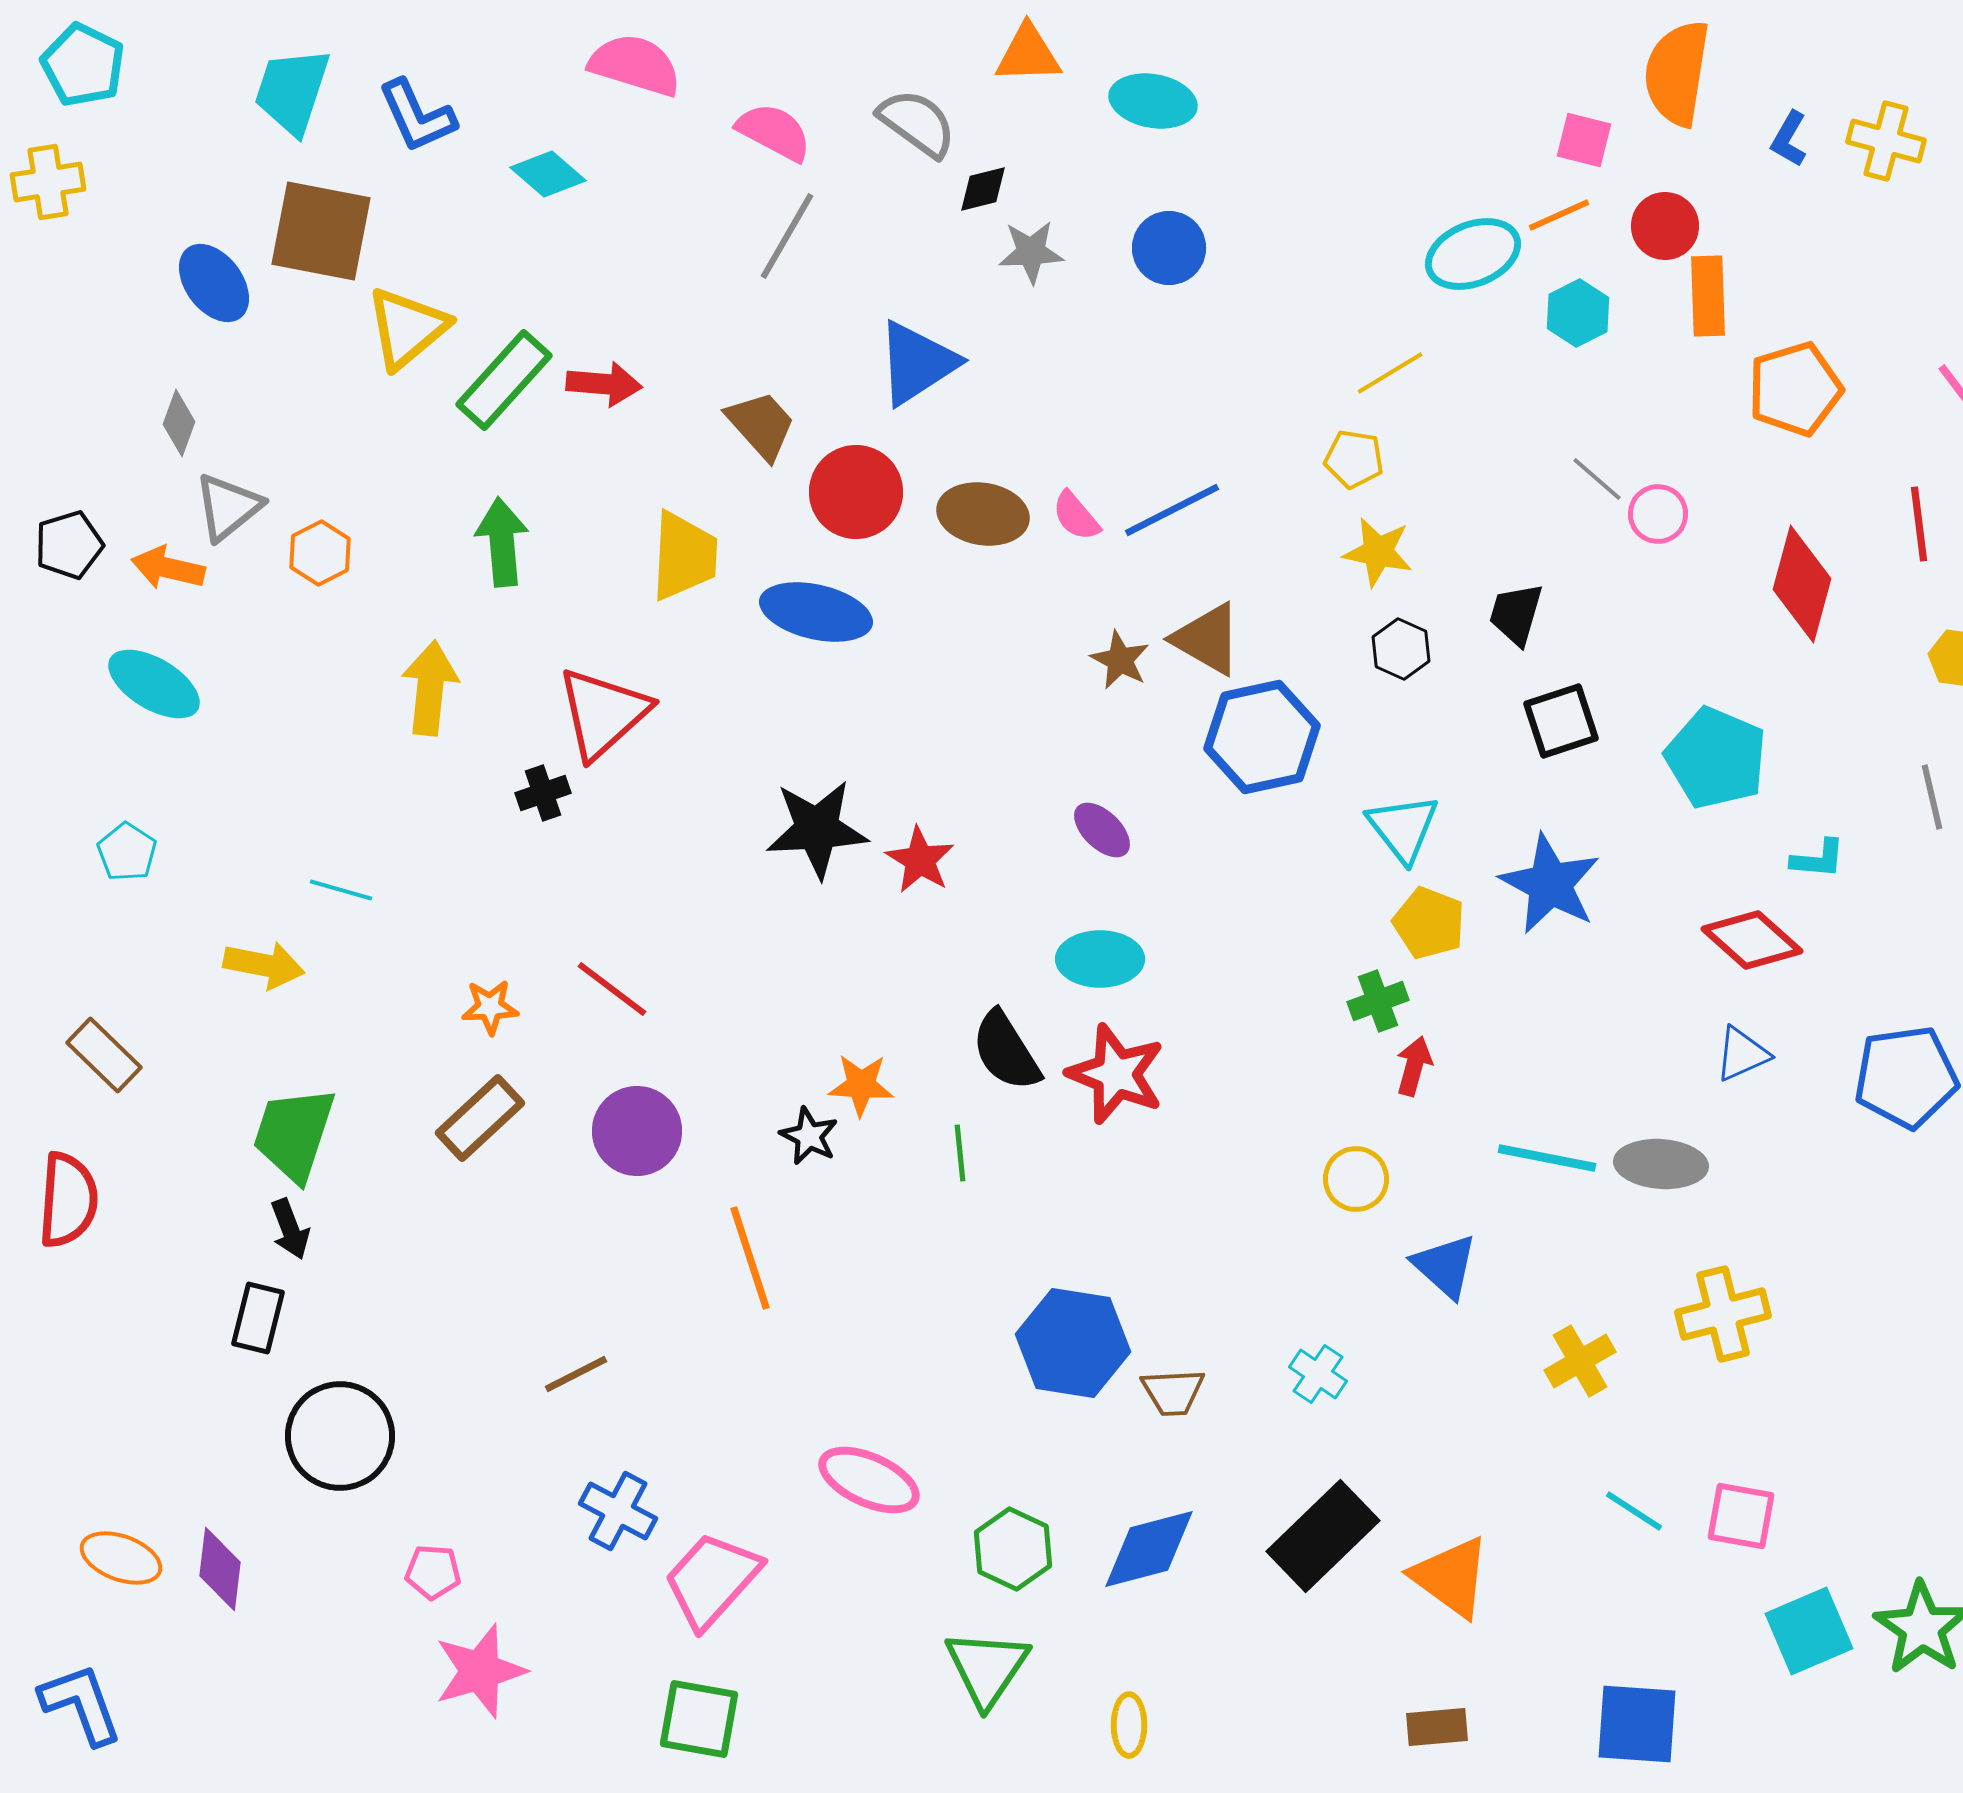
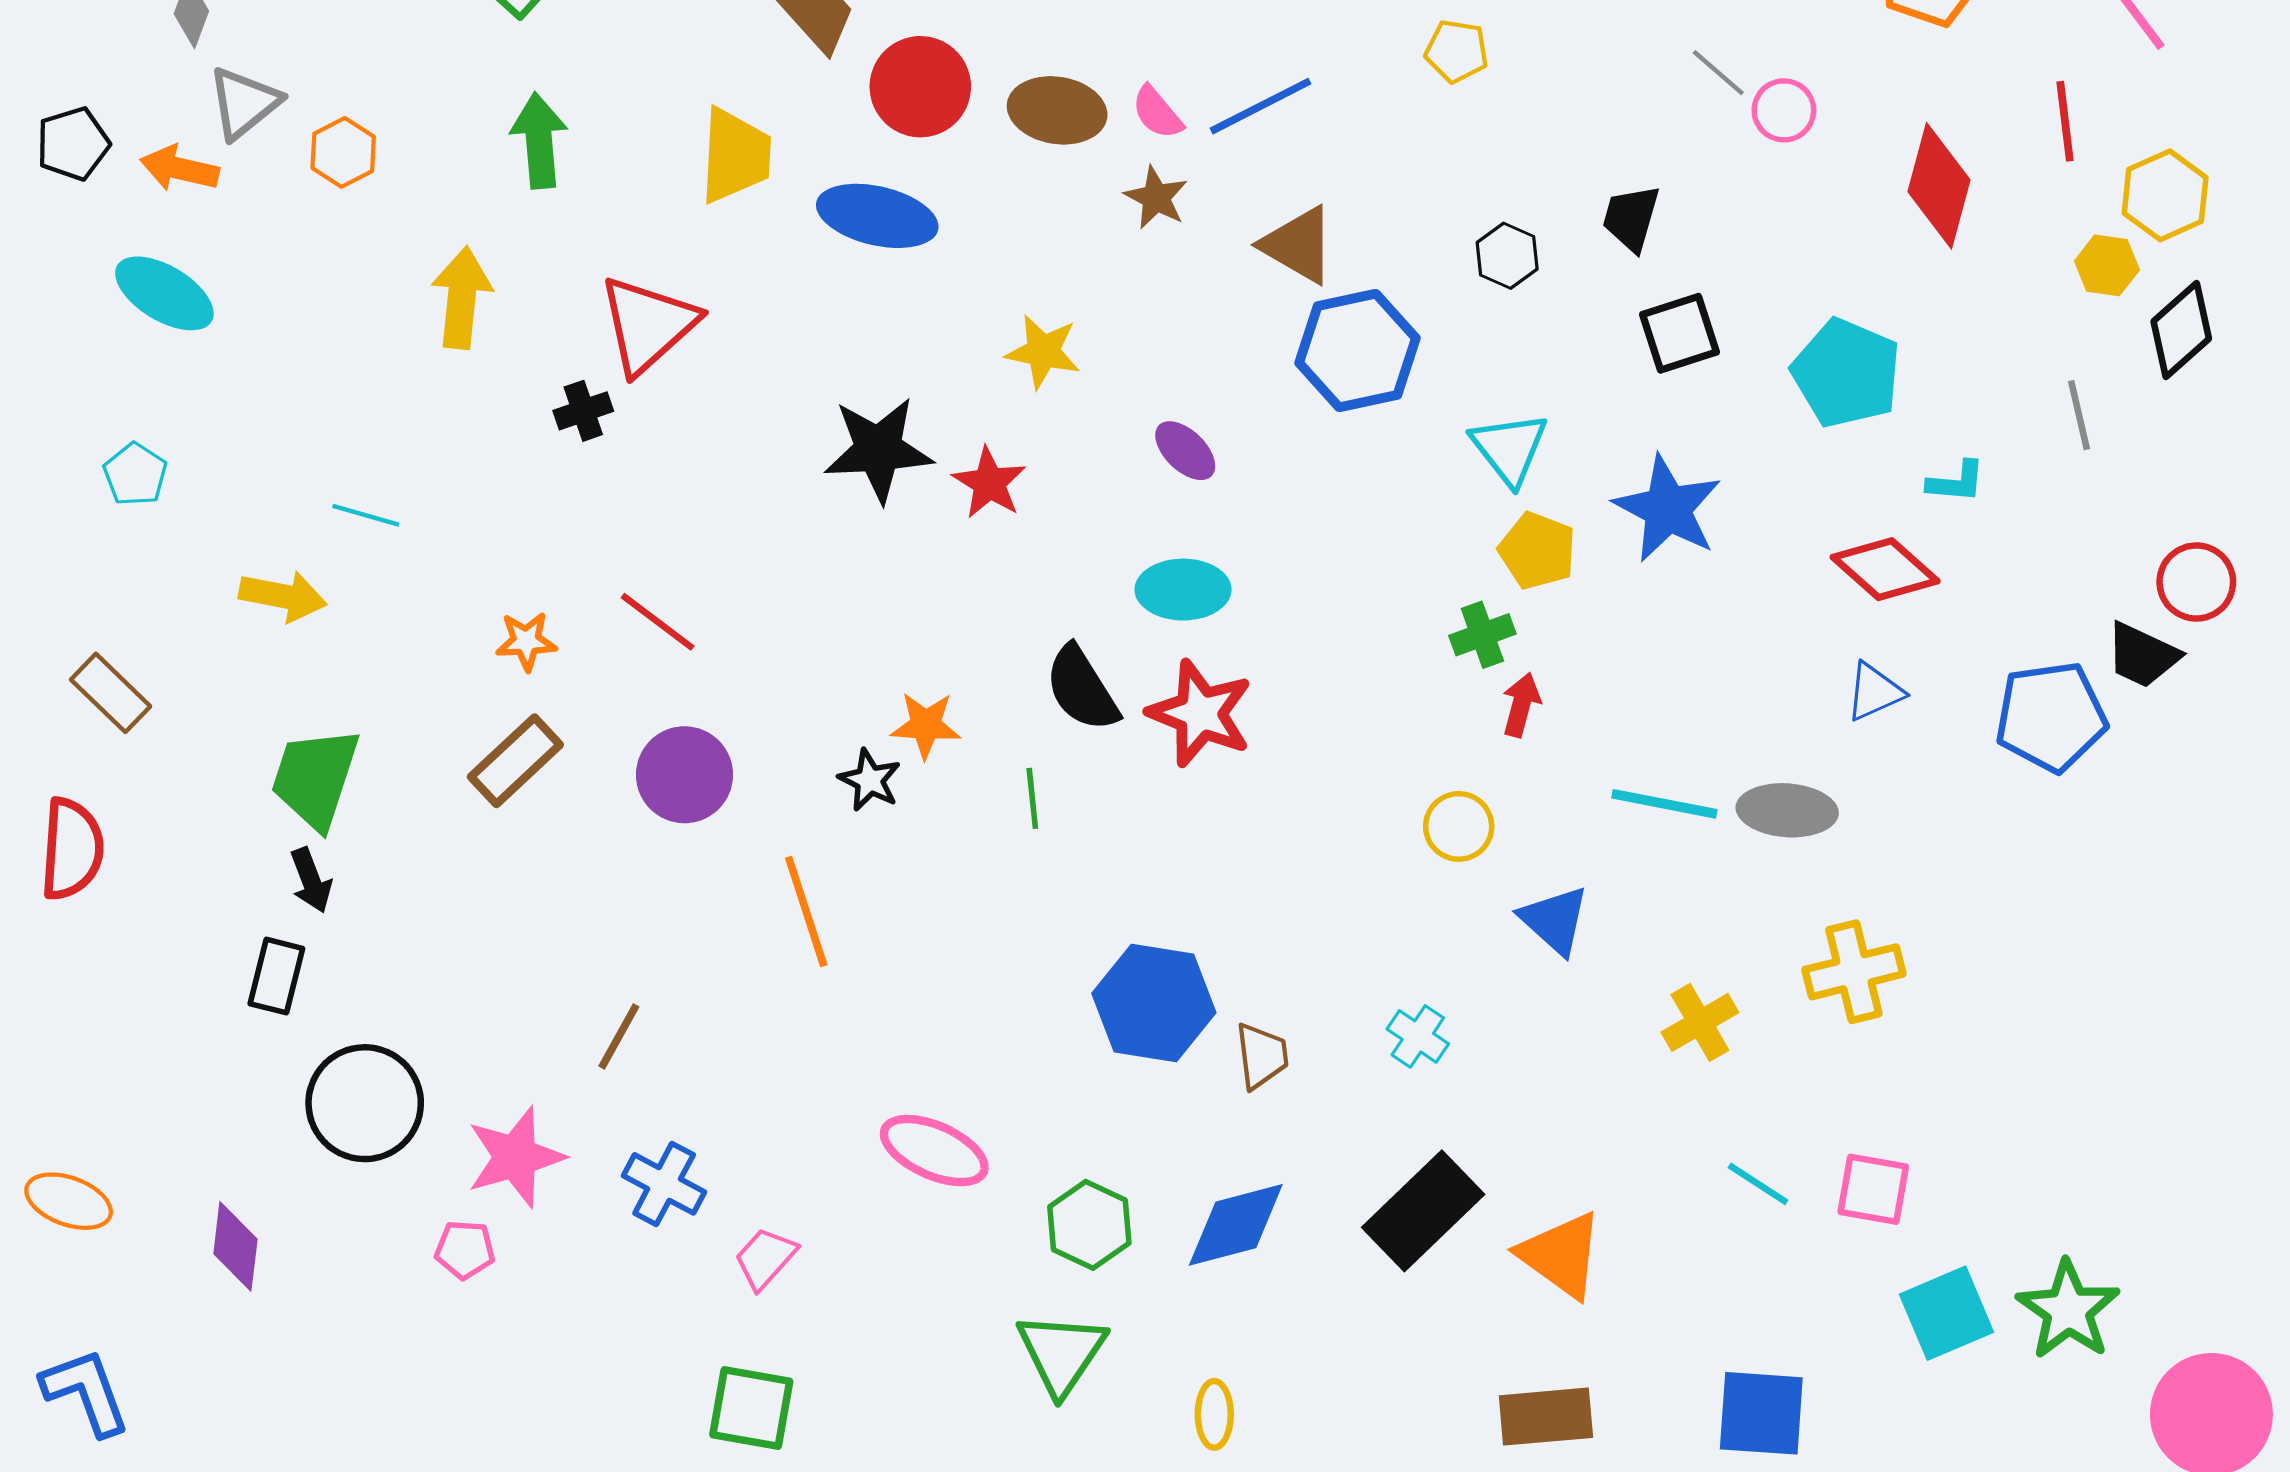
yellow star: (1378, 552) -> (1043, 352), moved
brown star: (1120, 660) -> (1156, 198), moved
brown line: (576, 1374) -> (619, 1036), turned -34
brown trapezoid: (1173, 1392) -> (1262, 1056), turned -94
orange ellipse: (121, 1558) -> (69, 1201), moved
pink trapezoid: (712, 1580) -> (765, 1258), size x0.6
pink star: (480, 1671) -> (515, 1157), moved
brown rectangle: (1437, 1727) -> (1546, 1417), size x1.4

